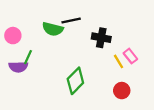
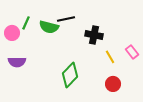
pink rectangle: (130, 56) -> (132, 52), moved
green line: (28, 57) -> (26, 23), moved

